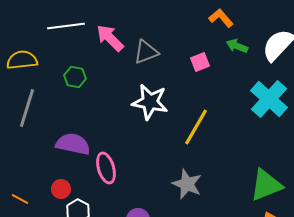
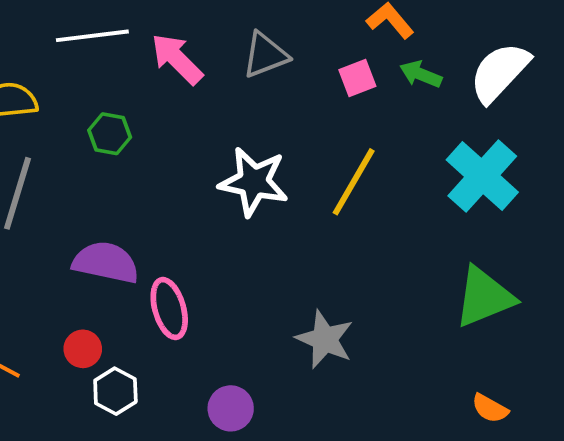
gray triangle: (146, 52) -> (265, 55), moved
pink square: (200, 62) -> (357, 78), moved
yellow line: (196, 127) -> (354, 182), moved
green triangle: (266, 185) -> (484, 297), moved

